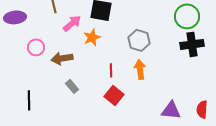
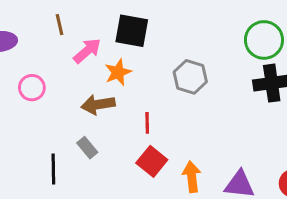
brown arrow: (62, 58) -> (98, 105), moved
orange arrow: (140, 69) -> (192, 177), moved
black line: (29, 100) -> (53, 169), moved

